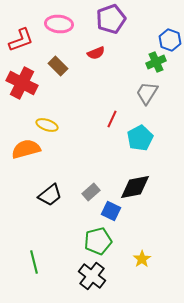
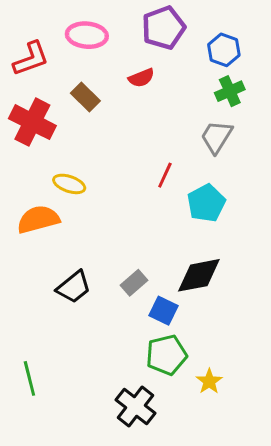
blue hexagon: (170, 40) -> (224, 50), moved
green pentagon: (98, 241) -> (166, 355), moved
green line: (34, 262) -> (29, 378), moved

